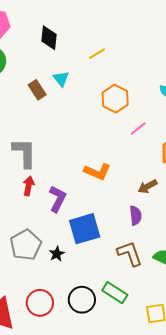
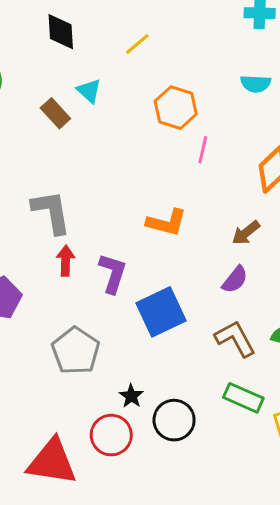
pink line: (138, 129) -> (203, 150), moved, turned -30
purple semicircle: (136, 216) -> (235, 280), turned 54
black star: (57, 254) -> (131, 396), moved
green rectangle: (115, 293) -> (243, 398), moved

